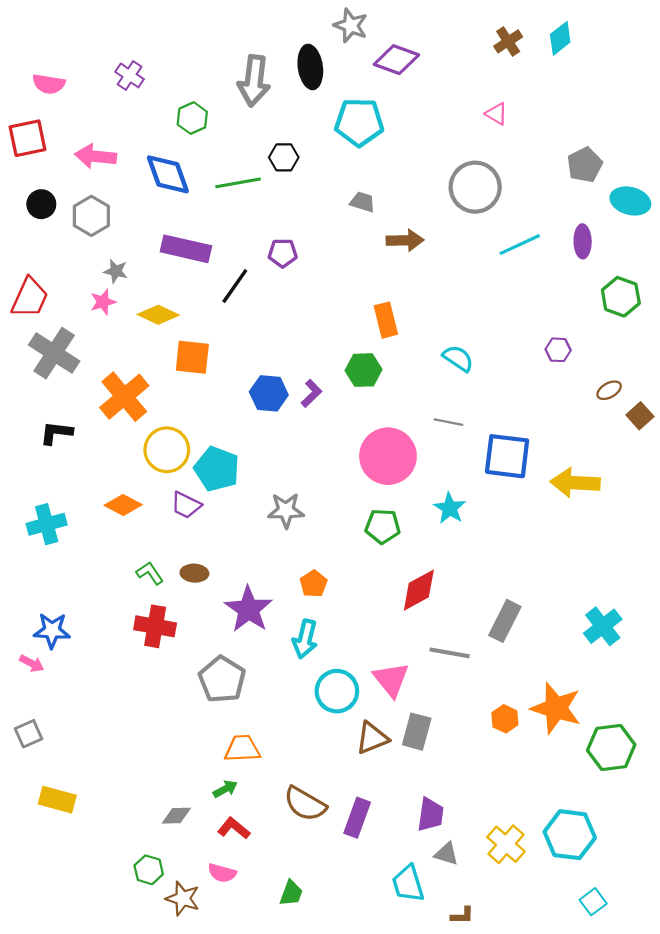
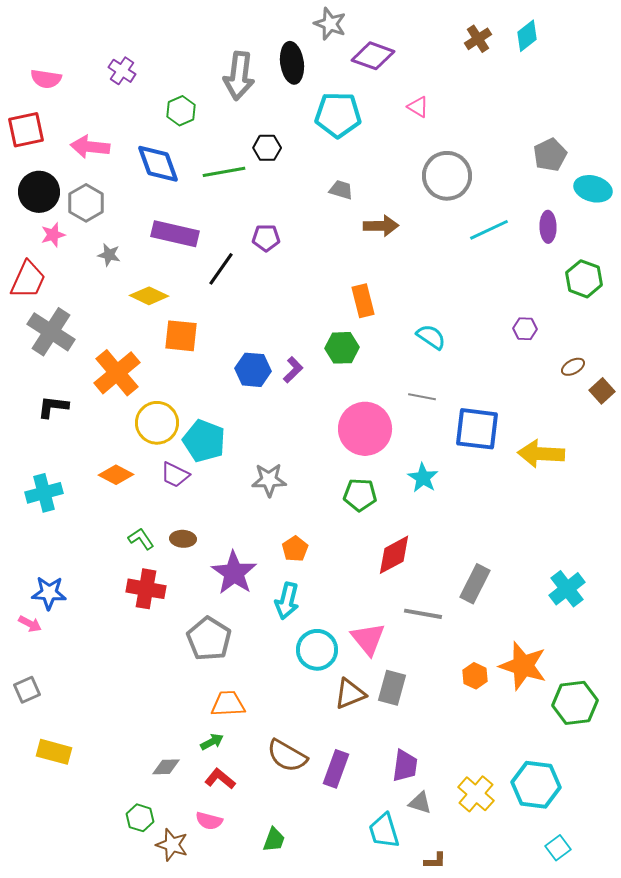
pink triangle: (496, 114) -> (418, 107), moved
black circle: (41, 204) -> (39, 192), size x1.5
pink star: (103, 302) -> (53, 235), moved

